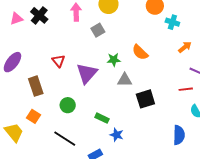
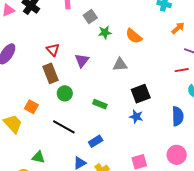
green star: (114, 60) -> (105, 32), moved
purple triangle: (87, 73) -> (82, 60), size x0.7
brown rectangle: (36, 86) -> (51, 73), moved
black square: (145, 99) -> (141, 94), moved
blue star: (117, 135) -> (136, 117), moved

